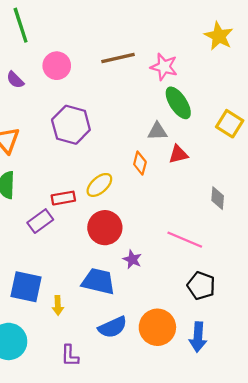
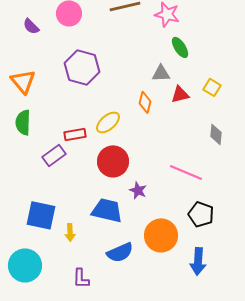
green ellipse: (178, 103) -> (180, 47), size x0.7
yellow square: (230, 124) -> (212, 87), moved, size x0.7
orange circle: (157, 327) -> (161, 235), moved

